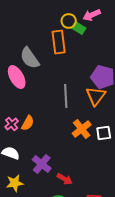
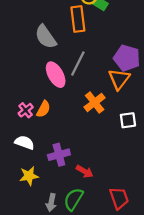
pink ellipse: (17, 77) -> (56, 75), moved
gray line: (66, 96) -> (78, 63), moved, turned 30
orange cross: (82, 129) -> (95, 102), moved
purple cross: (42, 164) -> (59, 155), turned 36

